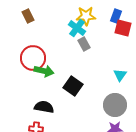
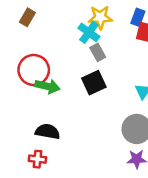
brown rectangle: (28, 16) -> (27, 17), turned 56
black square: (73, 86) -> (94, 83), moved, turned 30

